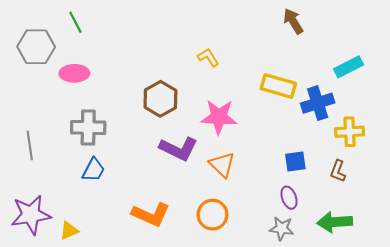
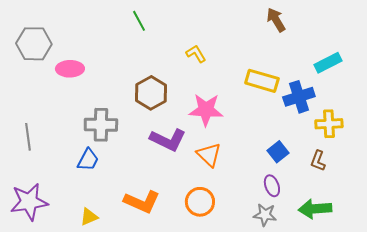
green line: (75, 22) -> (139, 21), moved
gray cross: (88, 127) -> (101, 125), moved
blue square: (295, 161) -> (278, 152), turned -30
yellow triangle: (69, 231) -> (89, 217), moved

